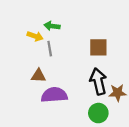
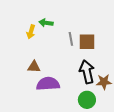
yellow arrow: (35, 36) -> (31, 32), turned 88
gray line: (50, 49) -> (71, 39), moved

